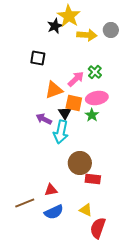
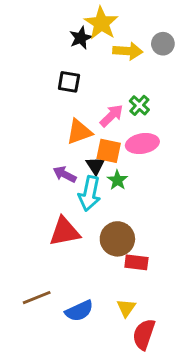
black square: (38, 58) -> (69, 82), moved
green star: (92, 115) -> (117, 180), moved
red triangle: (51, 190) -> (65, 232), moved, size x1.6
yellow triangle: (86, 210) -> (126, 308), turned 40

